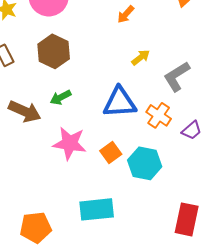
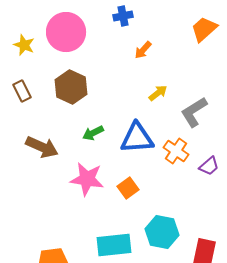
green arrow: (61, 97) -> (93, 133), moved
cyan hexagon: (145, 163) -> (162, 232), moved

